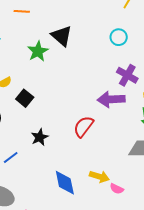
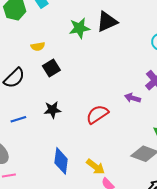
black triangle: (62, 36) -> (107, 22), turned 35
purple arrow: (111, 99) -> (133, 98), size x0.6

